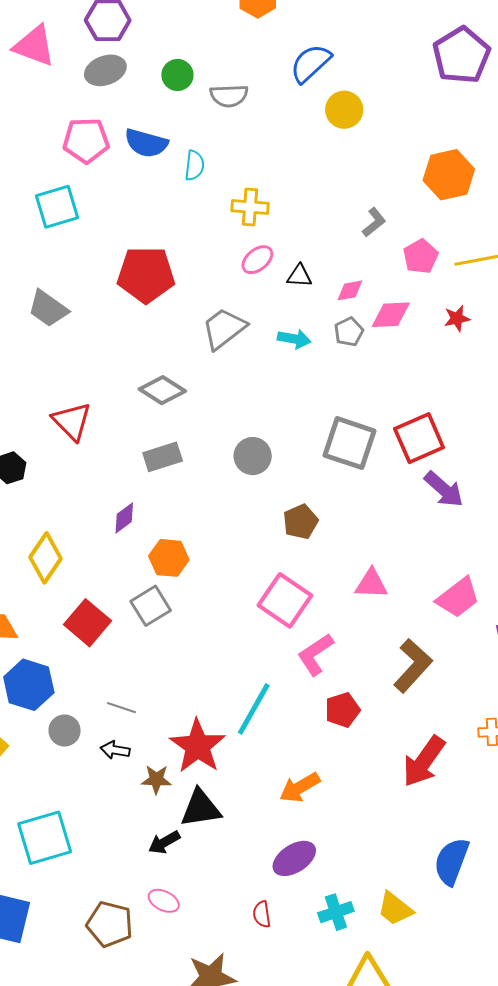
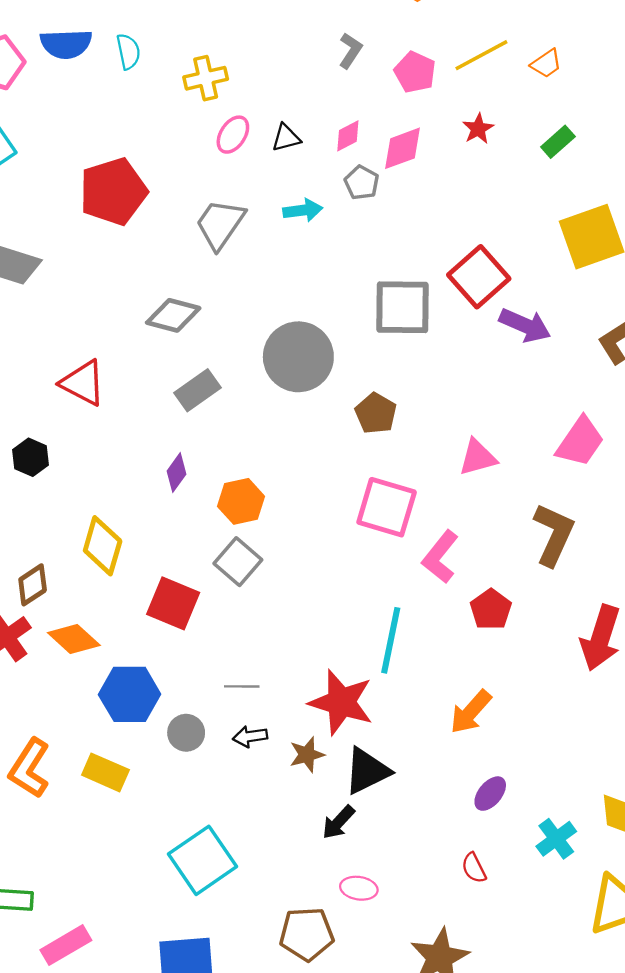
gray circle: (253, 456) -> (298, 357), size x1.6
purple ellipse: (294, 858) -> (490, 794), size x0.7

